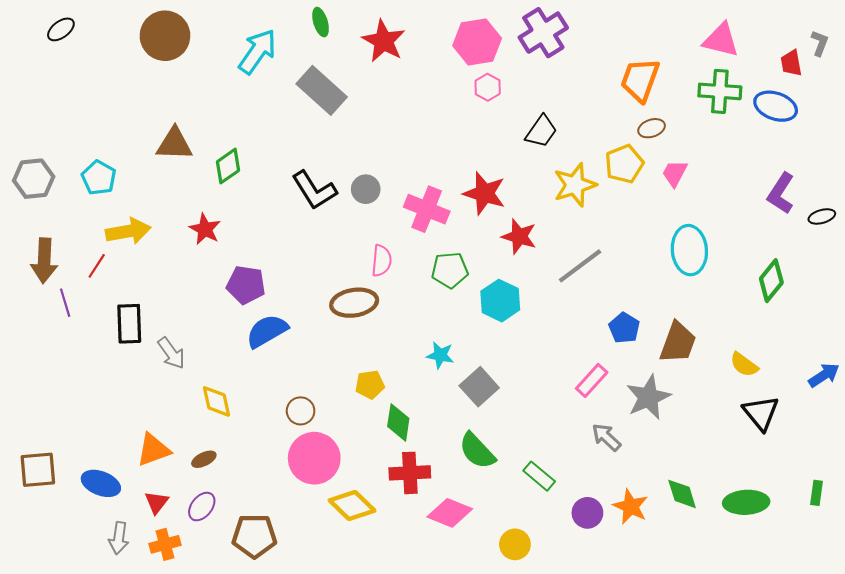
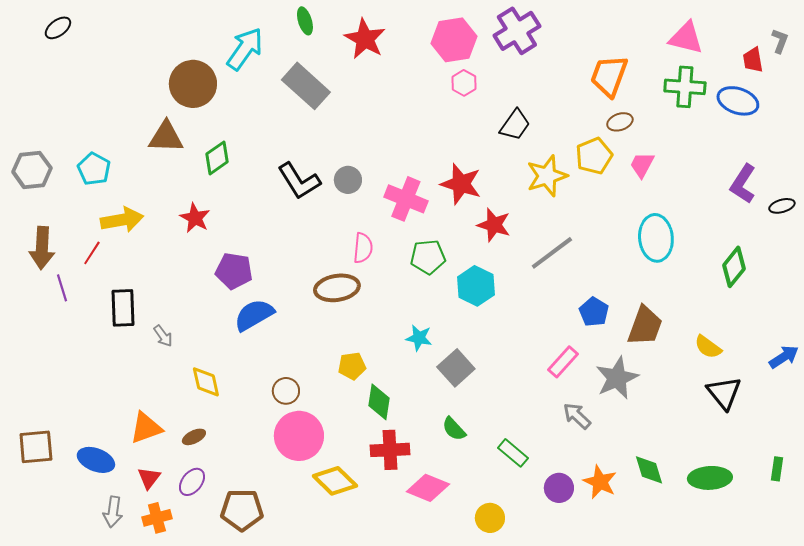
brown circle: (165, 36) -> (193, 84), moved
gray arrow: (171, 353) -> (163, 336), size x0.7
green semicircle: (477, 451) -> (454, 429), size x0.7

